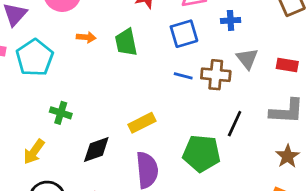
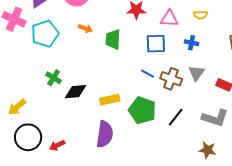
black diamond: (96, 149) -> (75, 92), moved
yellow arrow: (34, 152) -> (17, 107), moved
green pentagon: (202, 153) -> (142, 110), moved
brown star: (288, 156) -> (207, 150), turned 30

